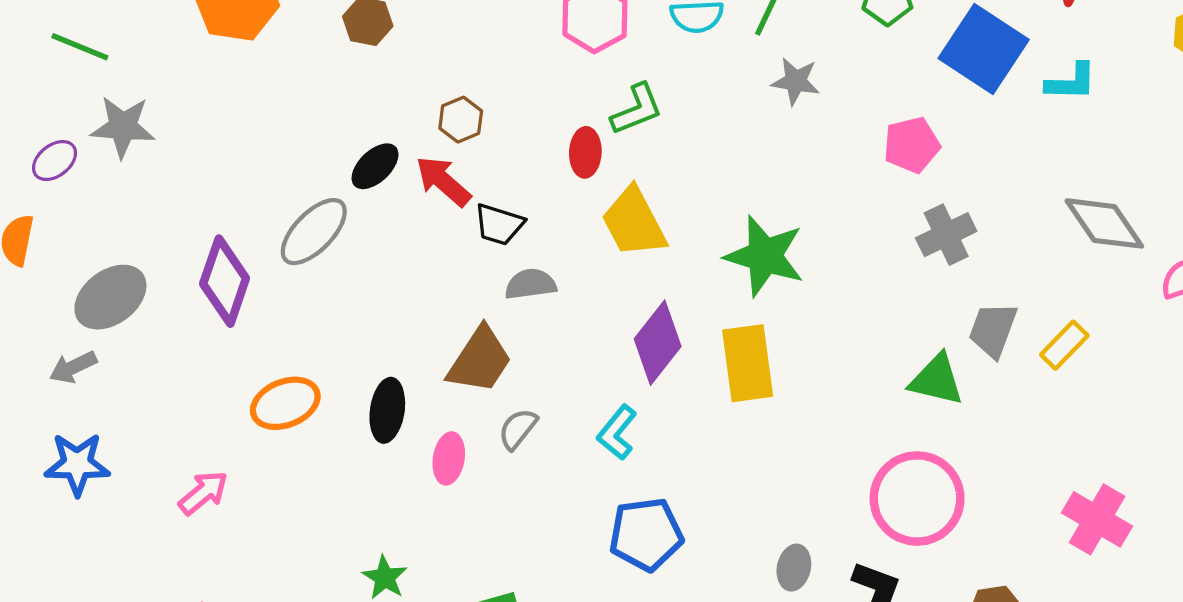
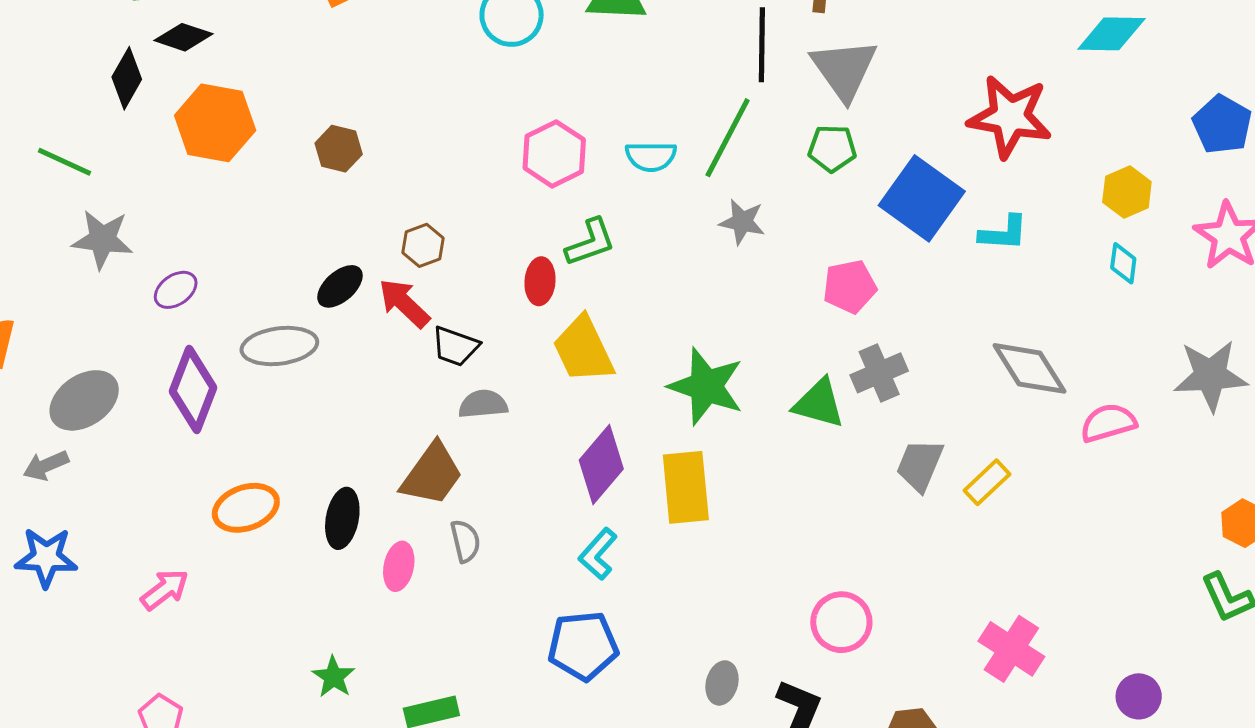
purple ellipse: (55, 161) -> (176, 290), moved
gray ellipse: (314, 232) -> (279, 346), turned 36
green triangle: (937, 380) -> (819, 403), moved
gray semicircle: (518, 429) -> (465, 541), turned 126
cyan L-shape: (617, 433) -> (598, 554), moved
pink circle: (917, 498) -> (841, 622), size x0.7

